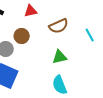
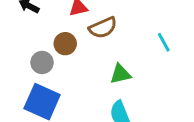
brown semicircle: (59, 26) -> (103, 28), moved

